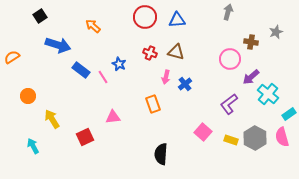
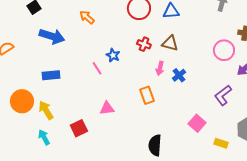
blue rectangle: (81, 70) -> (51, 75), moved, turned -42
orange circle: (28, 96) -> (22, 101), moved, size x1.5
yellow rectangle: (231, 140) -> (221, 143), moved
cyan arrow: (33, 146) -> (44, 137), moved

